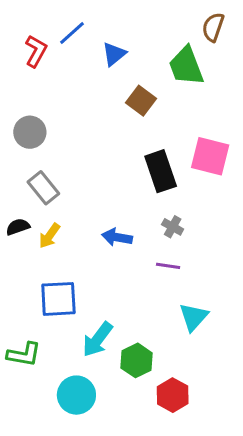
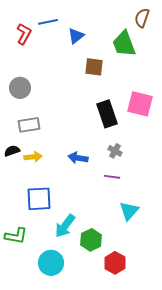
blue line: (72, 33) -> (48, 22), turned 30
brown square: (141, 101) -> (94, 67), turned -30
gray rectangle: (43, 188) -> (29, 125), turned -60
yellow arrow: (49, 236) -> (33, 157), turned -132

